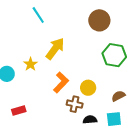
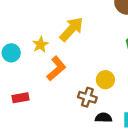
orange L-shape: (61, 82) -> (56, 68), moved

